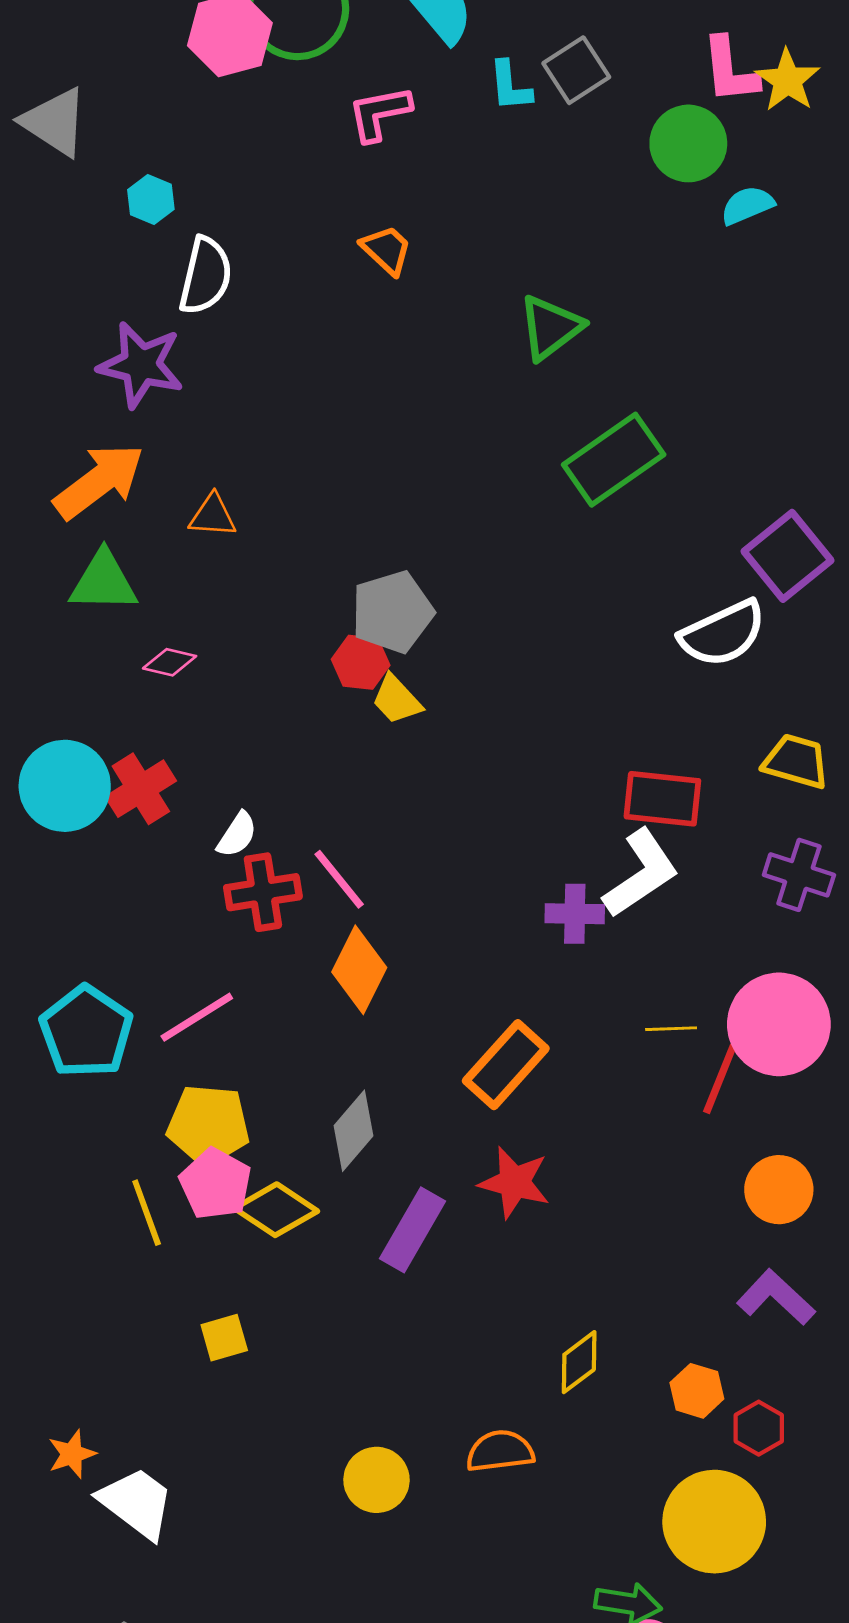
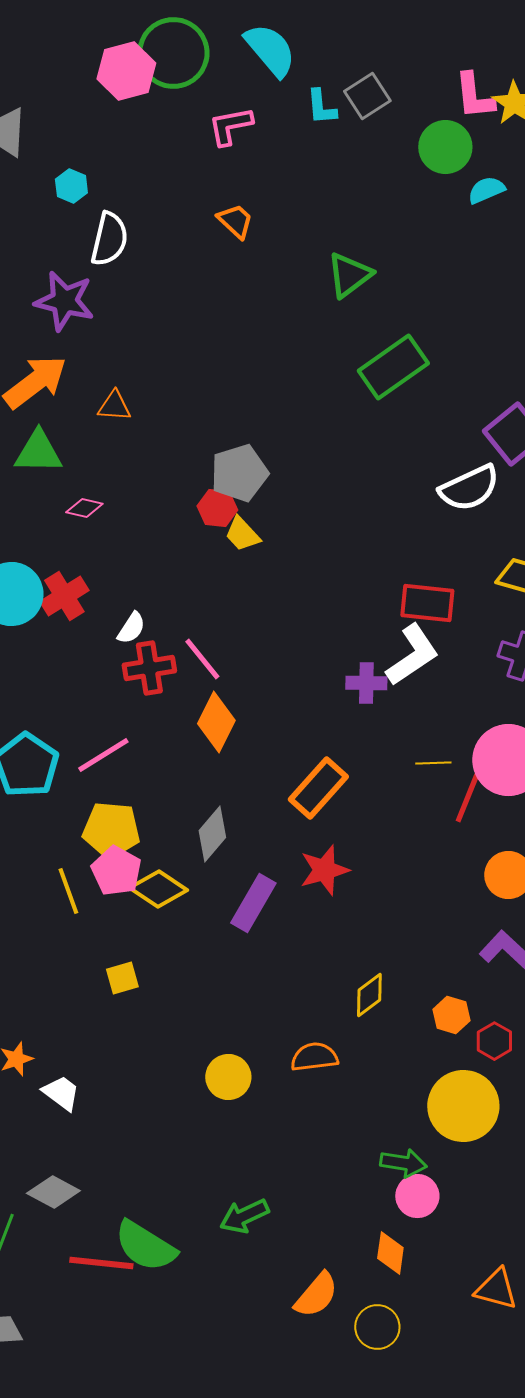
red star: (514, 1182) -> (324, 870), turned -30
white trapezoid: (137, 1503) -> (61, 1093), size x0.7

